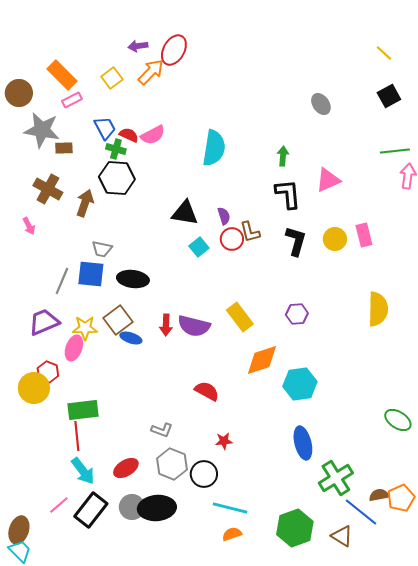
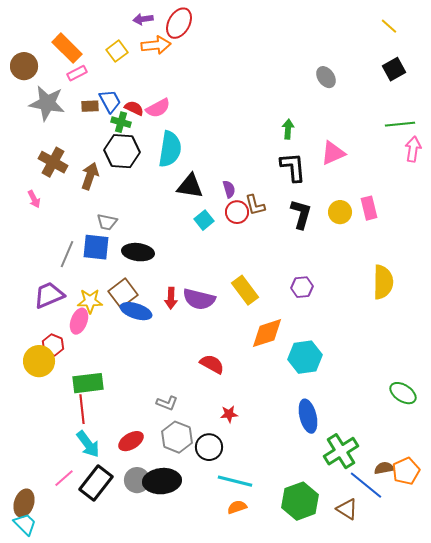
orange arrow: (151, 72) -> (156, 45), turned 40
brown rectangle: (64, 148) -> (90, 106), moved
cyan semicircle: (214, 148) -> (170, 149), moved
blue ellipse: (131, 338) -> (136, 311), size x1.4

